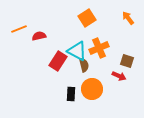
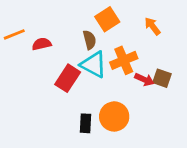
orange arrow: (128, 18) -> (152, 26), moved
brown semicircle: (84, 65) -> (90, 40), moved
red arrow: (119, 76) -> (144, 80), moved

